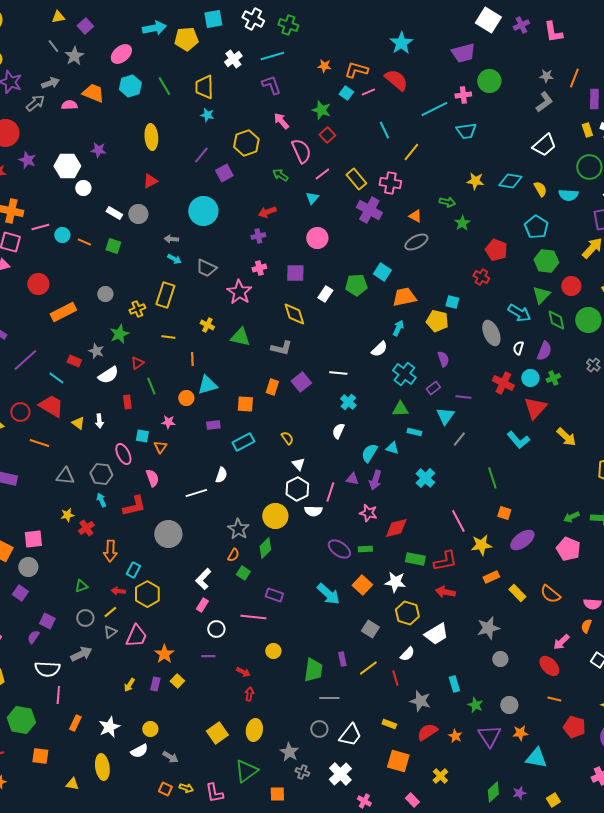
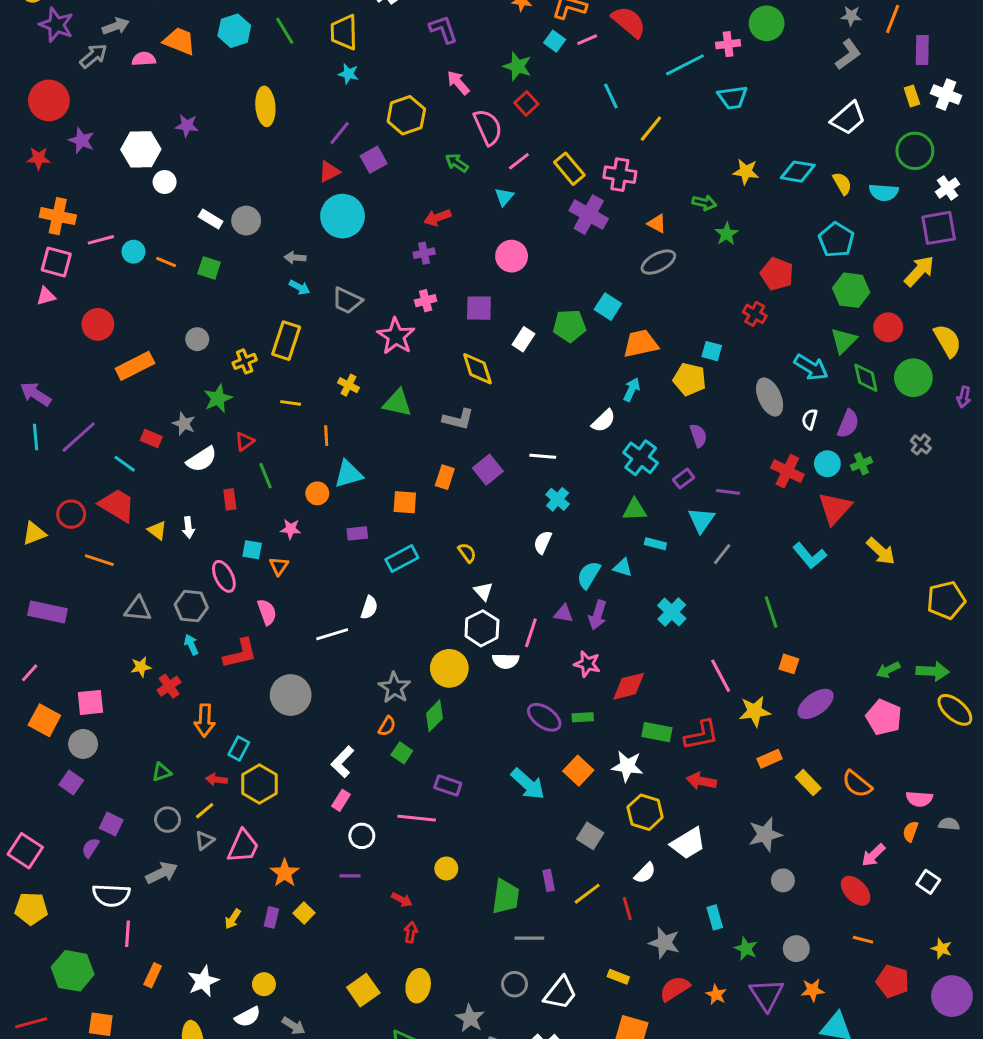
red triangle: (150, 181) -> (329, 172), moved

